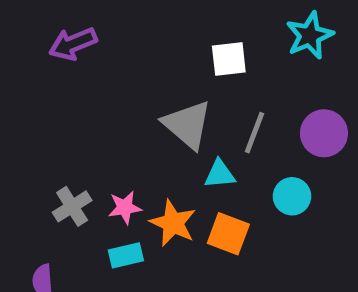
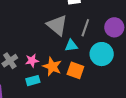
cyan circle: (292, 196) -> (102, 54), size x1.5

